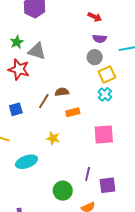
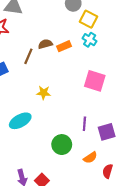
yellow square: (107, 75) -> (88, 19), turned -30
orange rectangle: (73, 112) -> (64, 46), moved
pink square: (104, 134) -> (95, 81), turned 30

